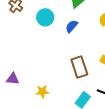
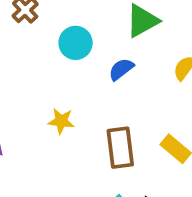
yellow star: (42, 92) -> (61, 121), moved

